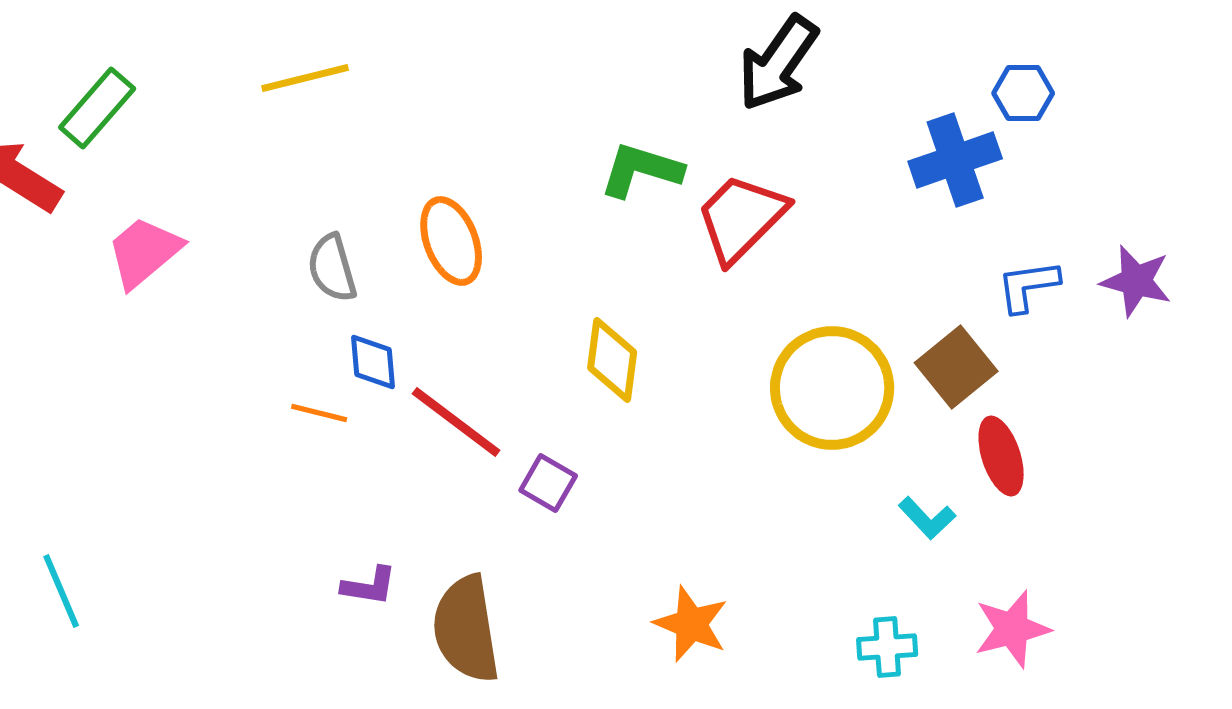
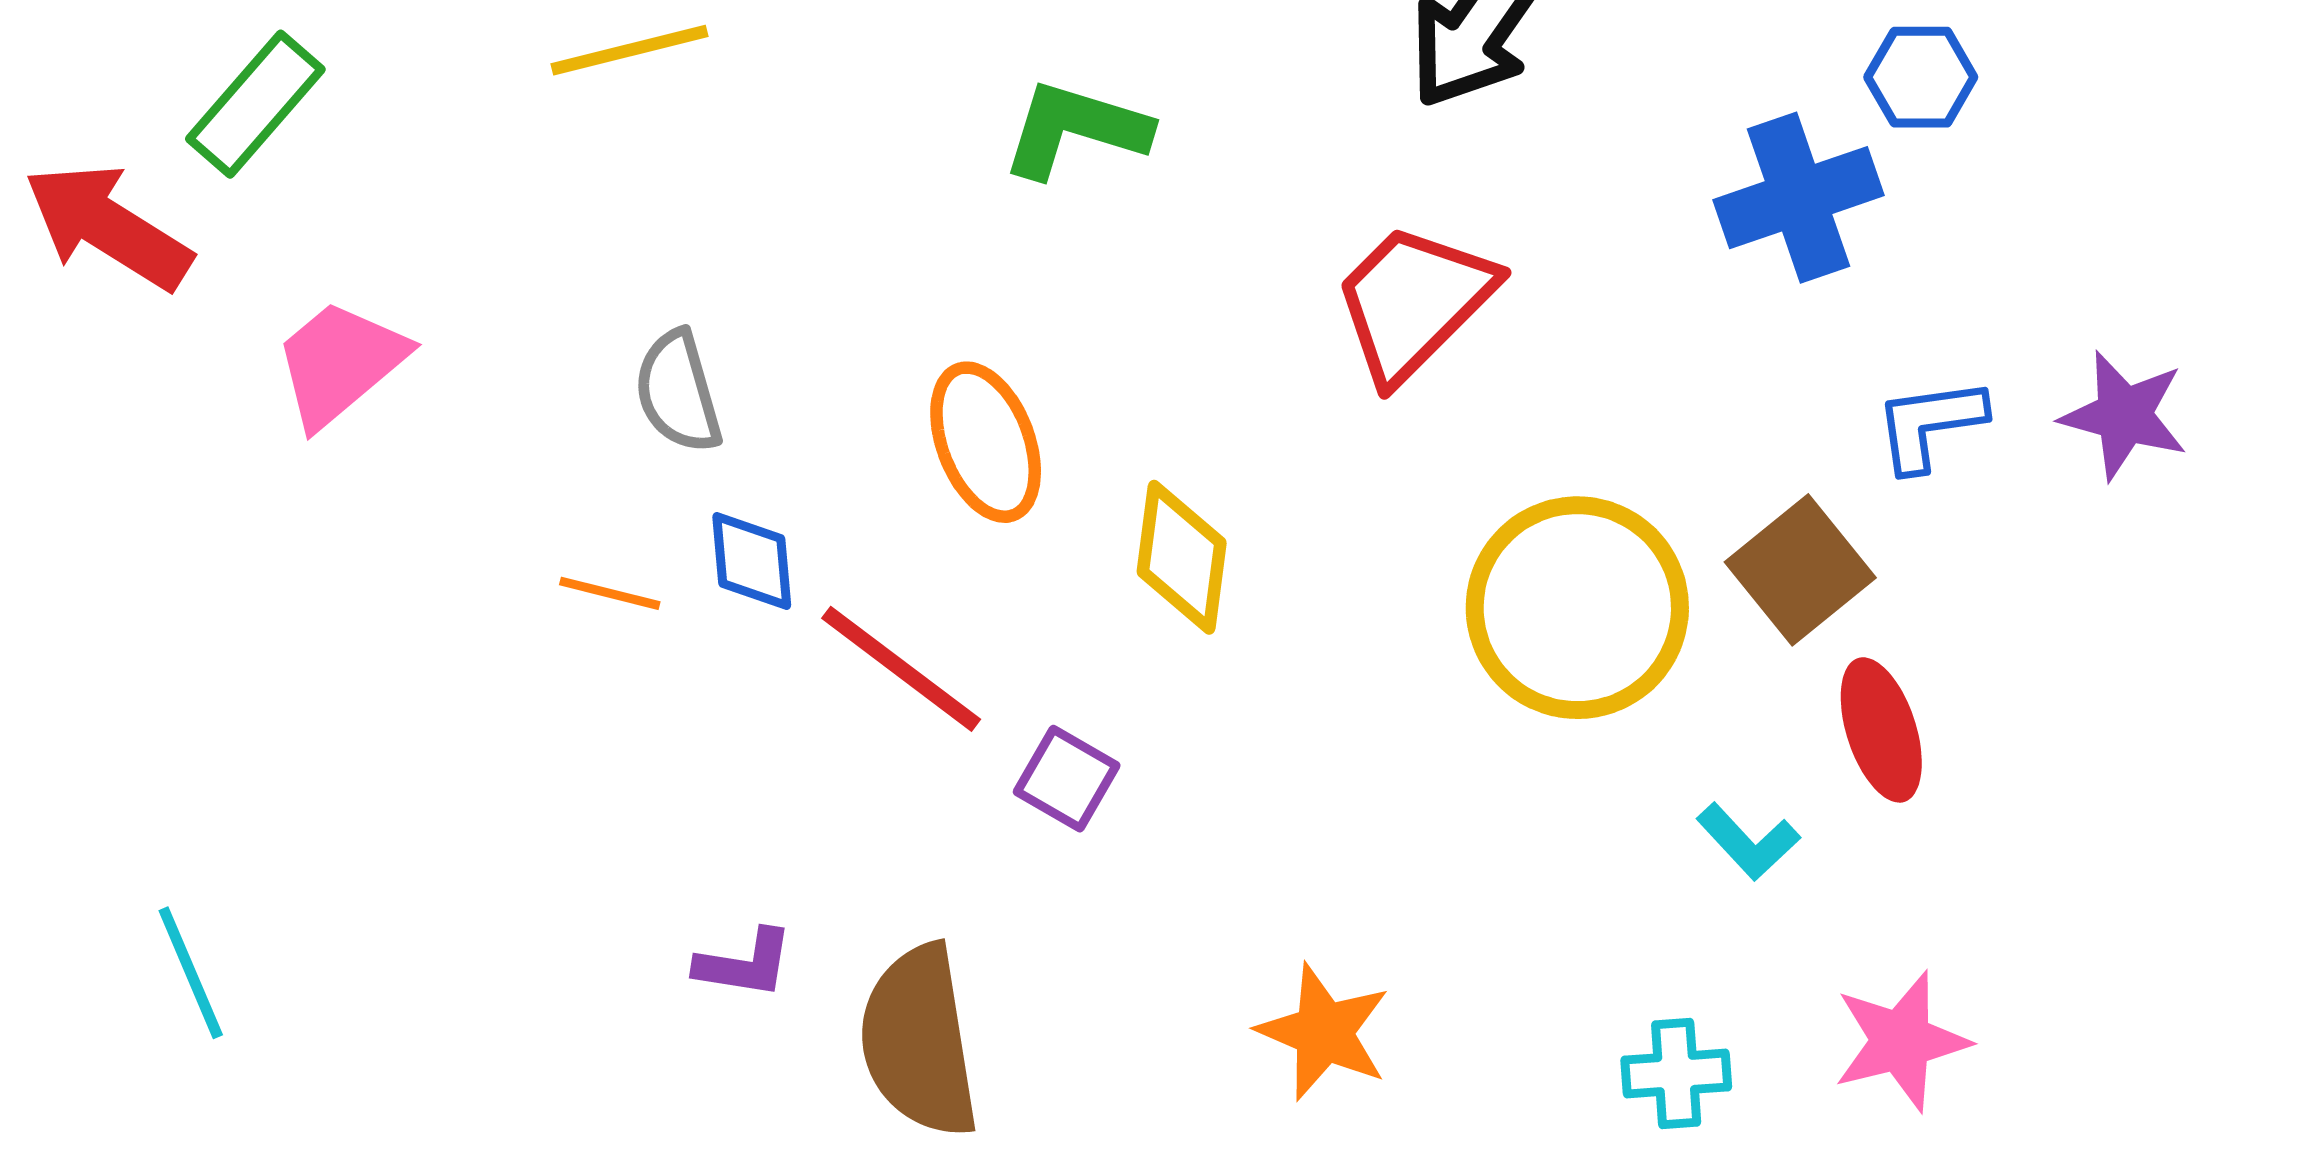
green L-shape: (641, 170) -> (1076, 129), moved
orange ellipse: (451, 241) -> (986, 442), moved
orange line: (319, 413) -> (610, 593), moved

